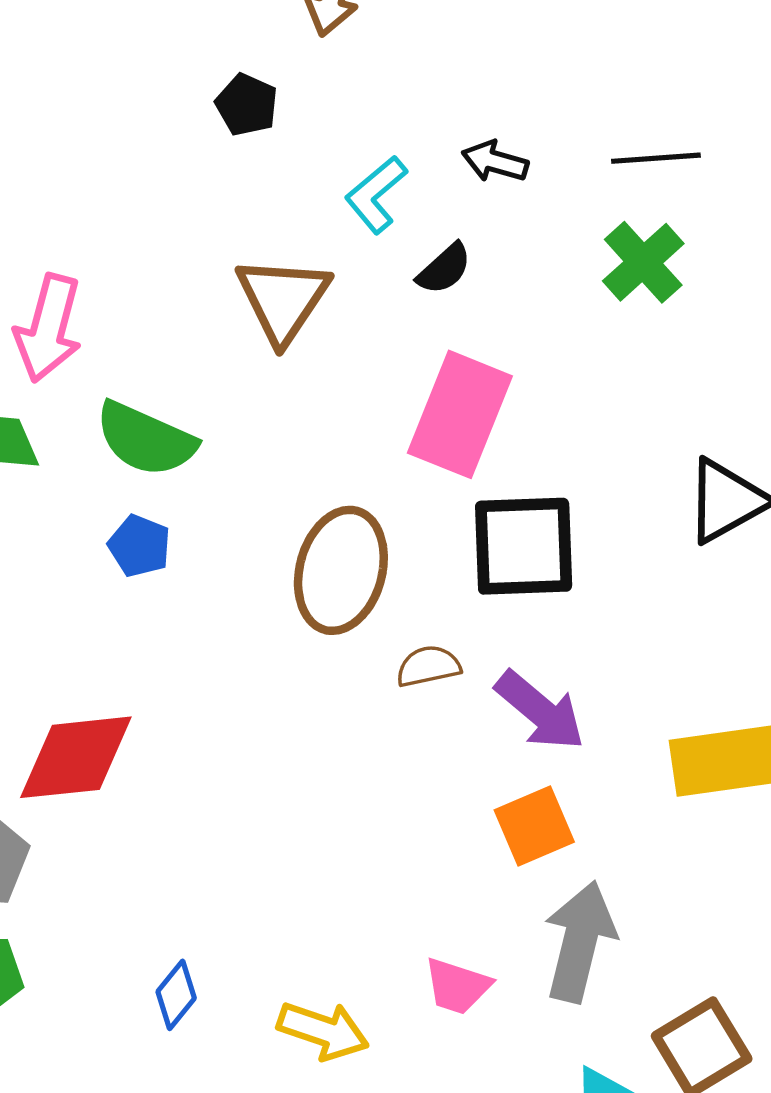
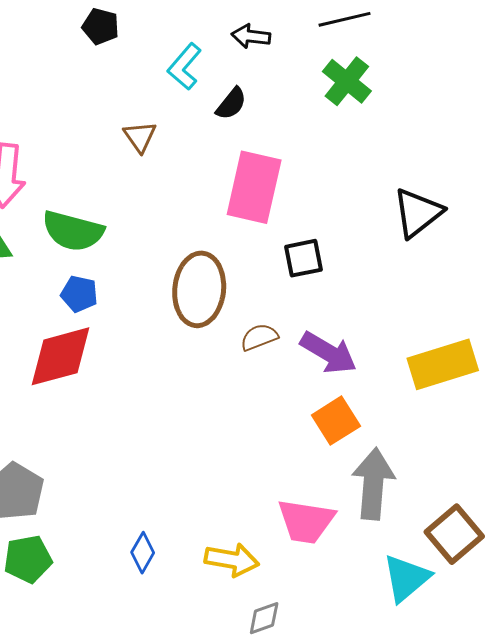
brown triangle: (283, 299) -> (140, 137), size x0.6
black square: (524, 546) -> (304, 258), size x0.6
red diamond: (76, 757) -> (61, 356), moved
pink trapezoid: (457, 986) -> (306, 521), size x1.4

